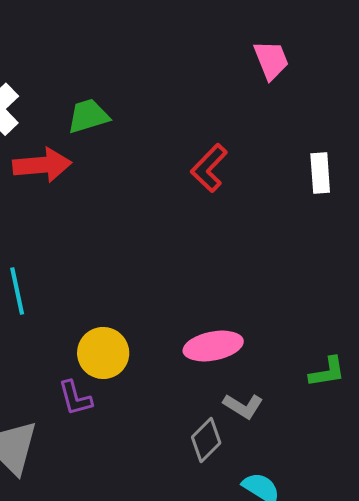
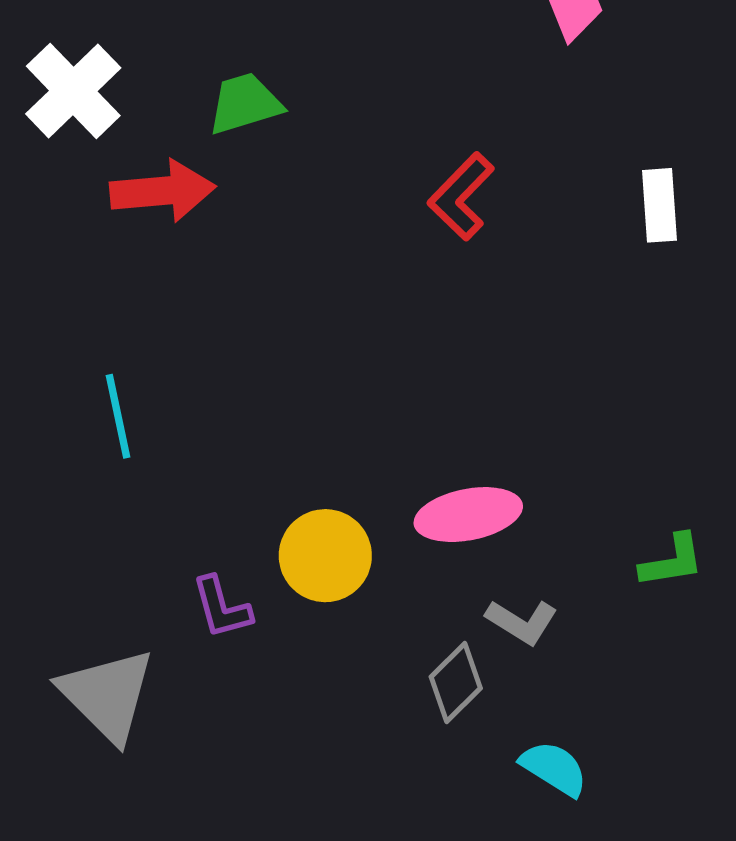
yellow circle: (103, 353) -> (325, 556), moved

